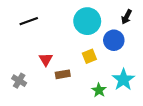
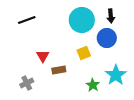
black arrow: (127, 17) -> (111, 16), moved, turned -32
gray cross: (19, 81) -> (27, 83), moved, turned 32

